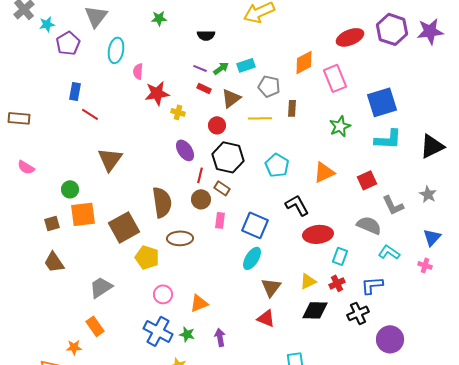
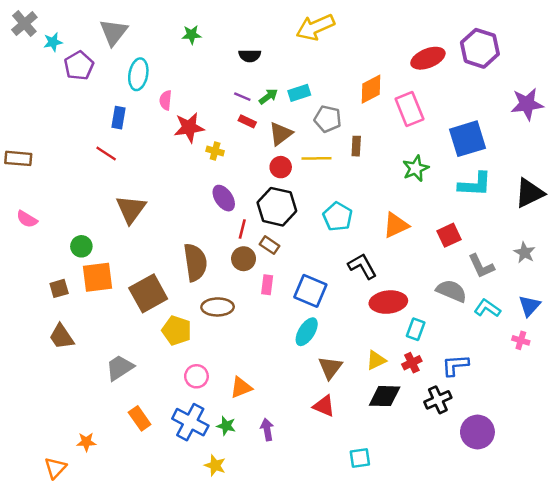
purple star: (430, 31) -> (527, 104), moved
blue rectangle: (75, 91) -> (119, 118), moved
red circle: (217, 125) -> (281, 167), moved
cyan L-shape: (389, 252) -> (487, 308), moved
orange rectangle: (95, 326) -> (140, 418), moved

